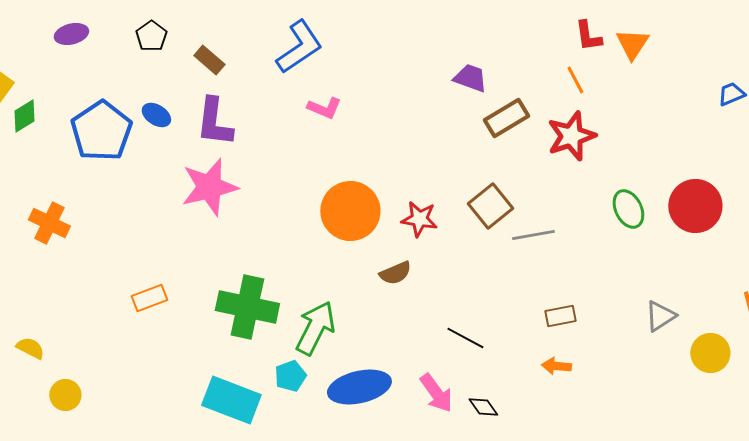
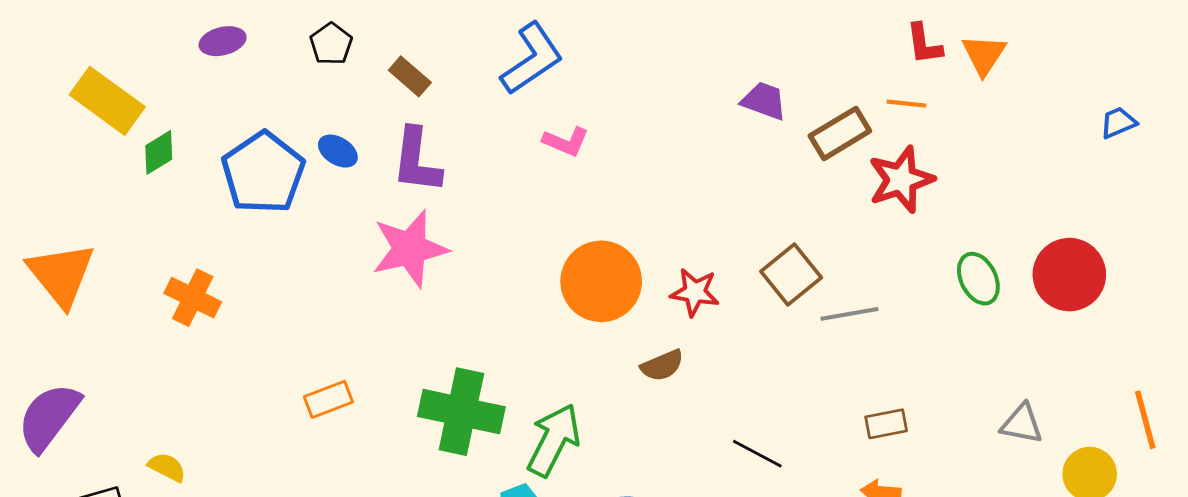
orange line: (575, 80) -> (906, 104), turned -56
brown rectangle: (506, 118) -> (840, 133), moved
gray triangle: (660, 316) -> (1022, 424), turned 44

